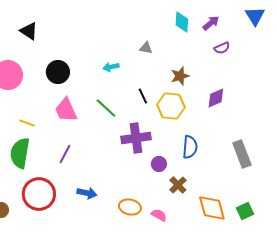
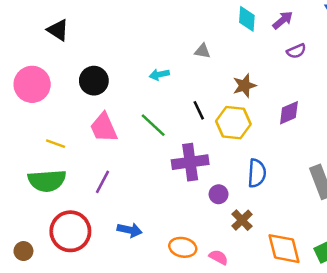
green semicircle: (20, 153) -> (47, 181), turned -104

